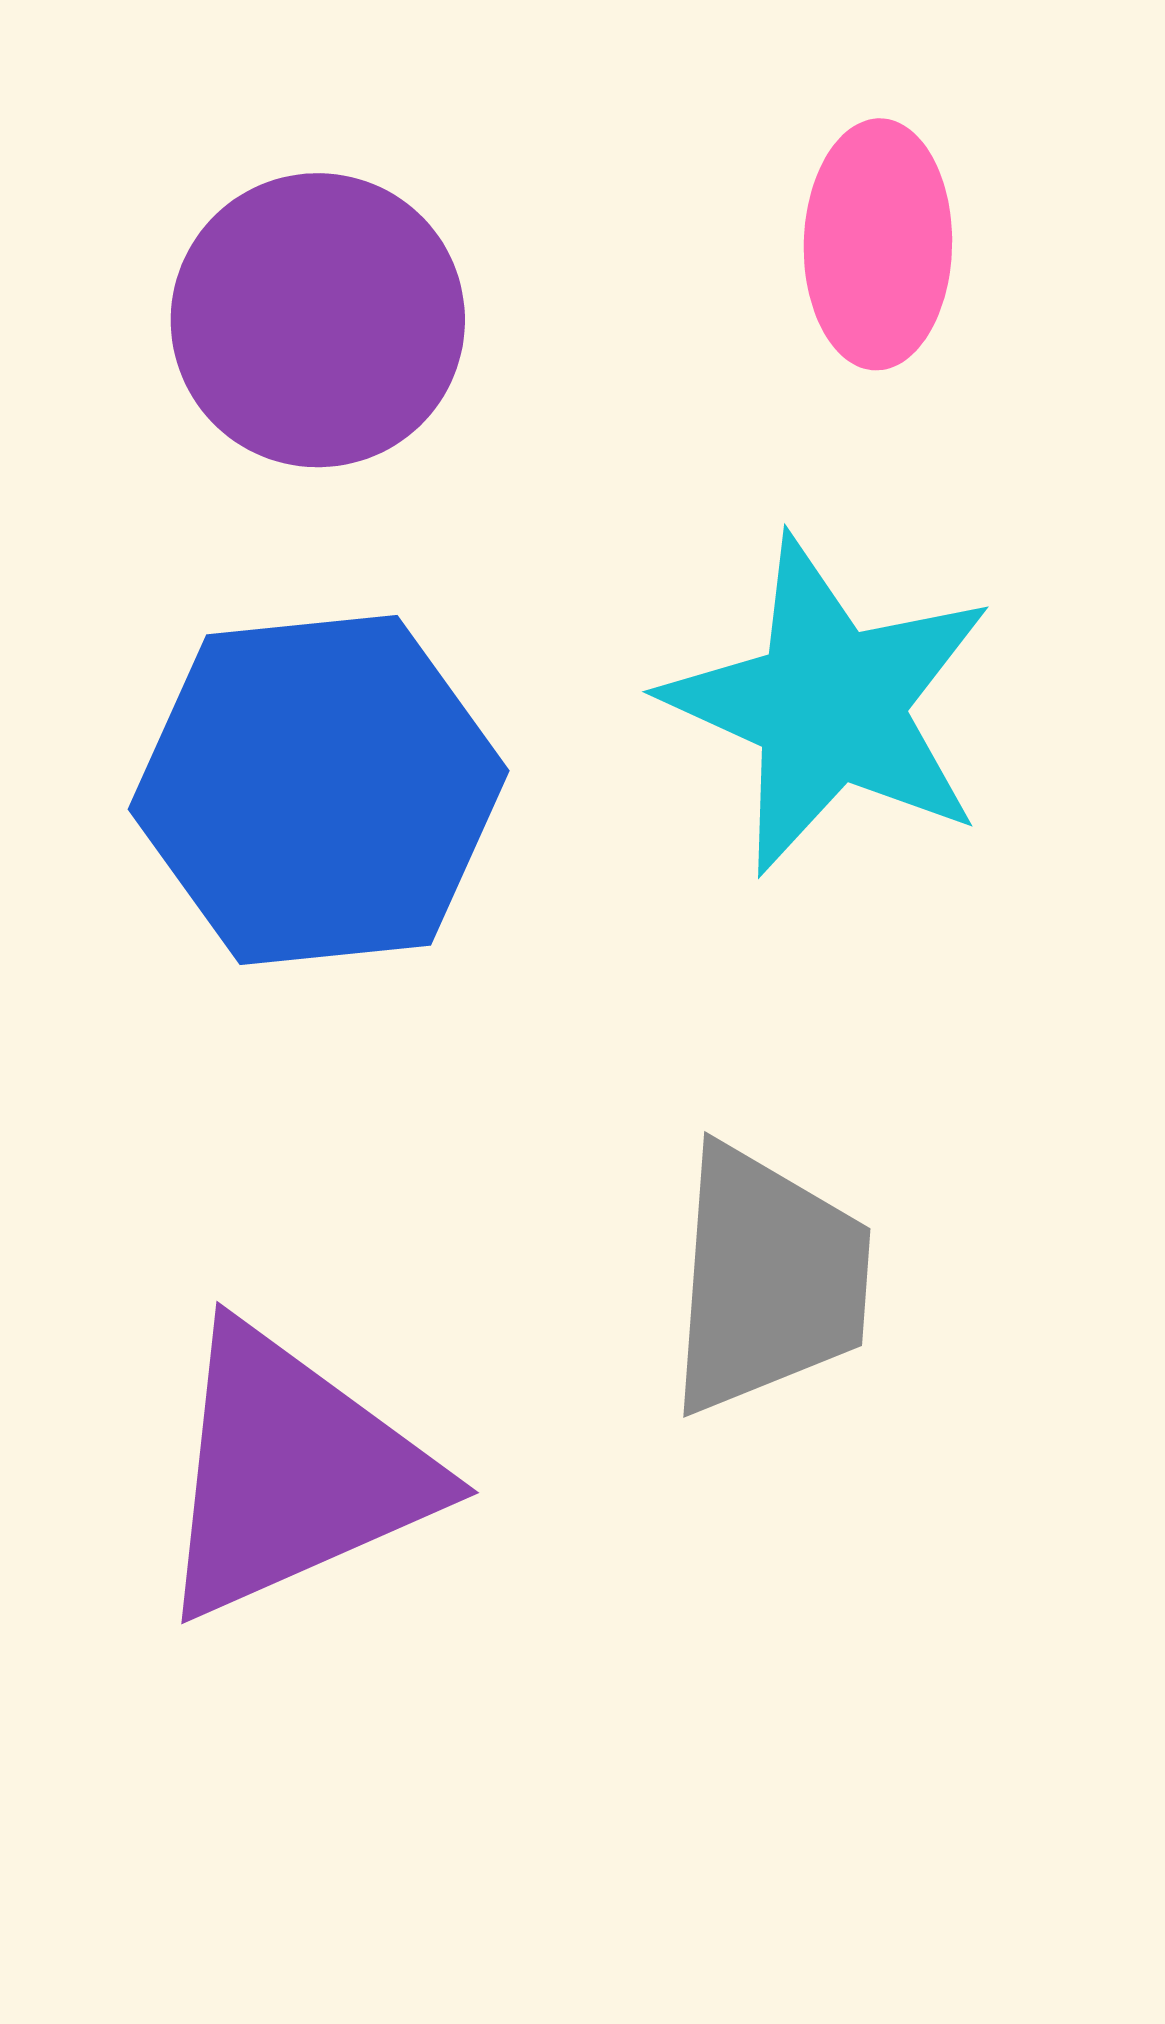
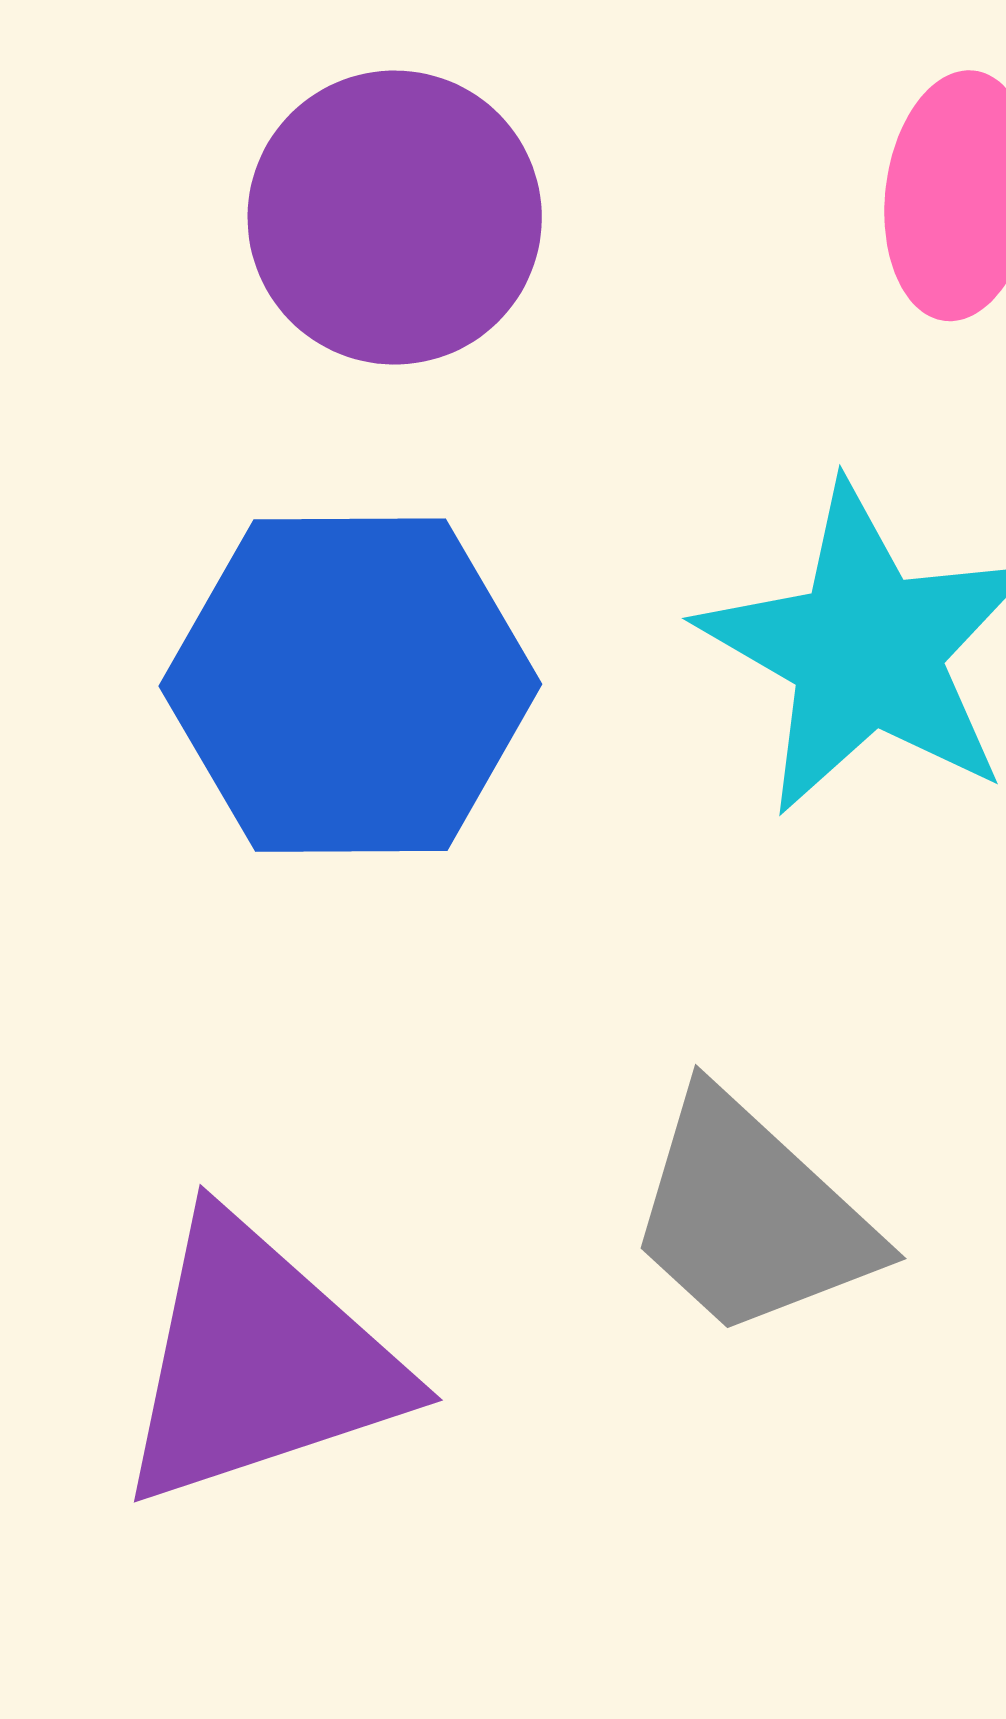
gray trapezoid: (768, 1280) -> (751, 1216), turned 123

